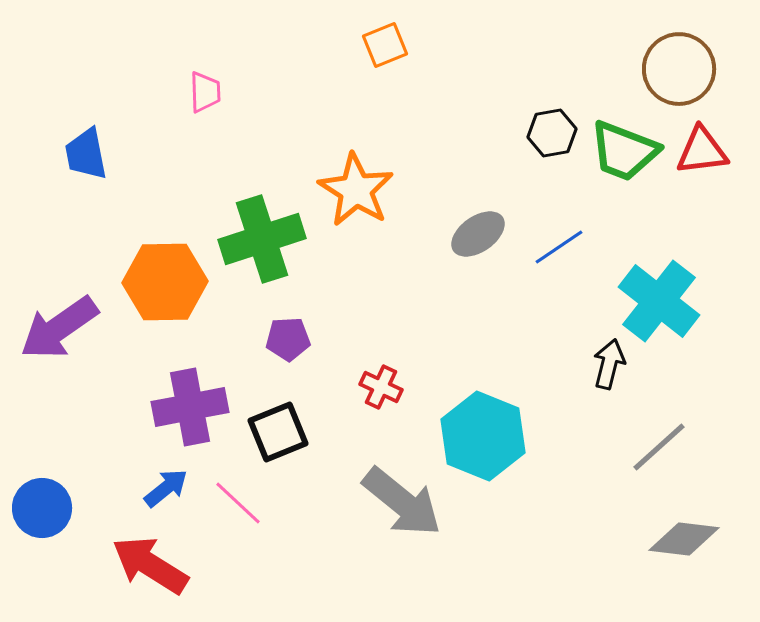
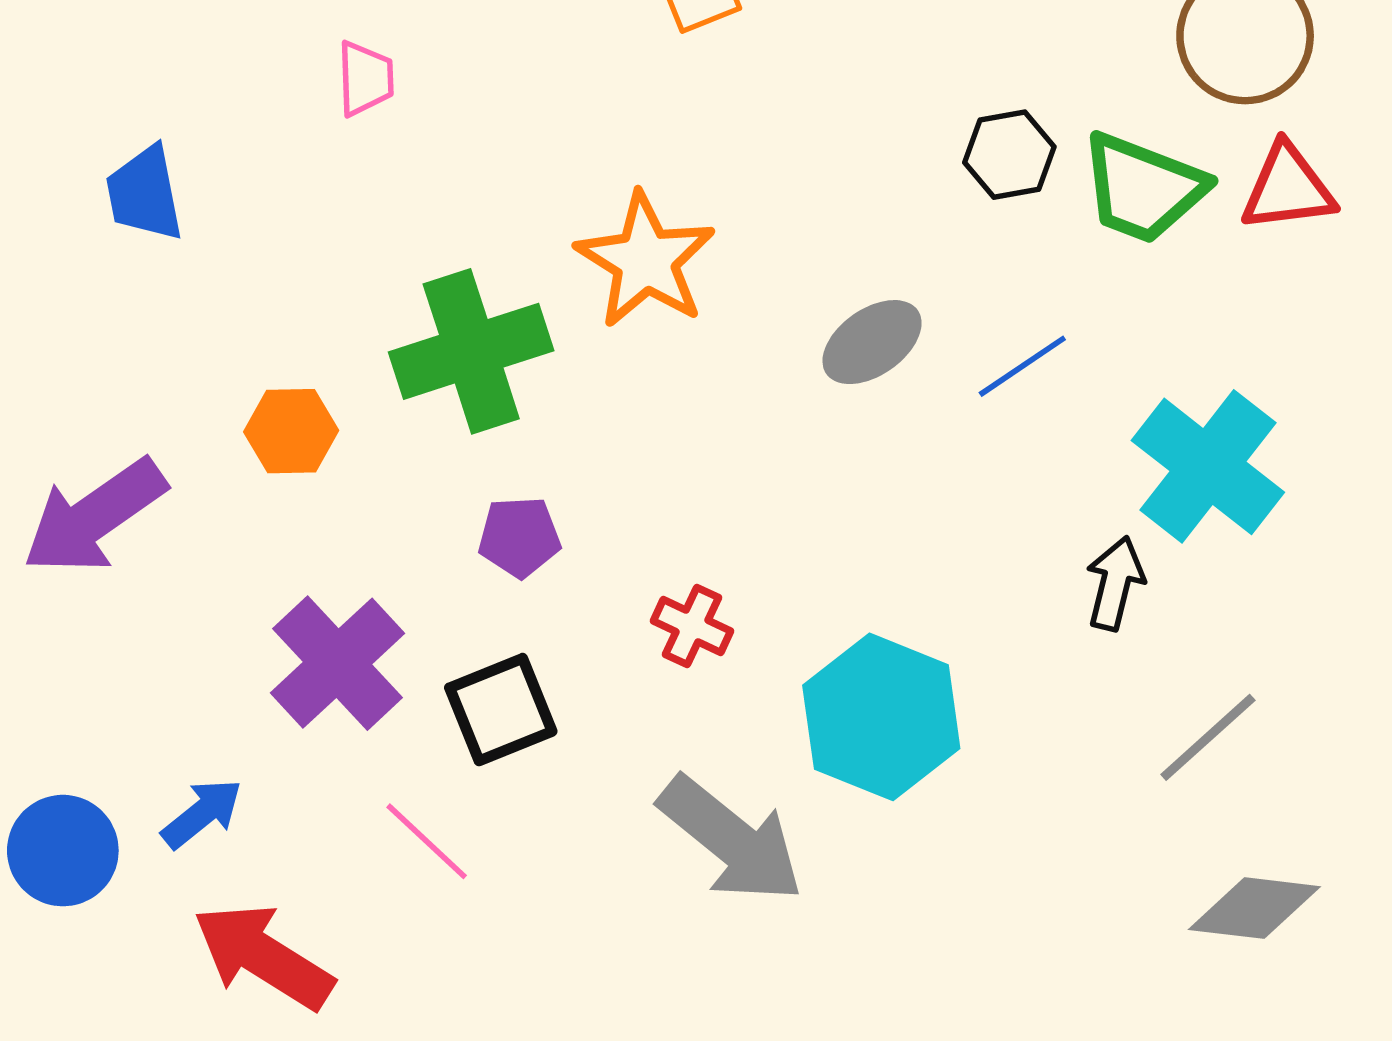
orange hexagon: (165, 282) -> (291, 431), size x0.6
purple cross: (190, 407) -> (338, 663), turned -32
blue arrow: (166, 488) -> (202, 813), moved

